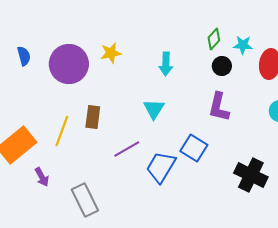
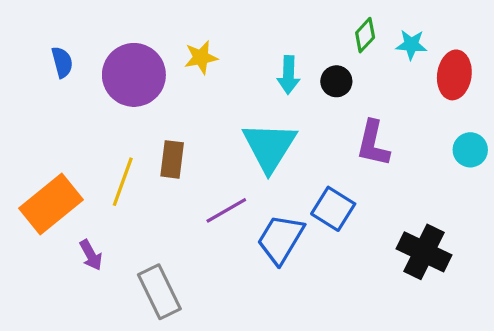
black circle: (222, 66) -> (336, 81), moved
cyan triangle: (154, 109) -> (269, 147), size x1.6

